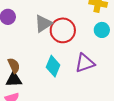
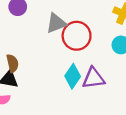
cyan diamond: (53, 66) -> (73, 76), moved

